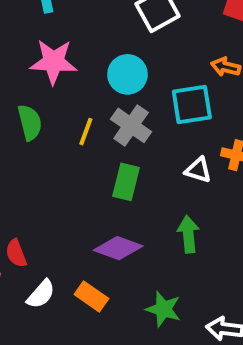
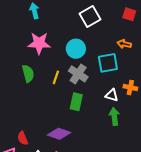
green arrow: (188, 234) -> (114, 116), moved
purple diamond: (118, 248) -> (59, 134), moved

